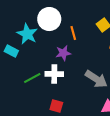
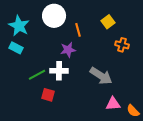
cyan star: (27, 34) -> (19, 26), moved
red square: (56, 106) -> (48, 95), moved

